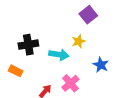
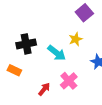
cyan arrow: (59, 55) -> (57, 53), turned 30

